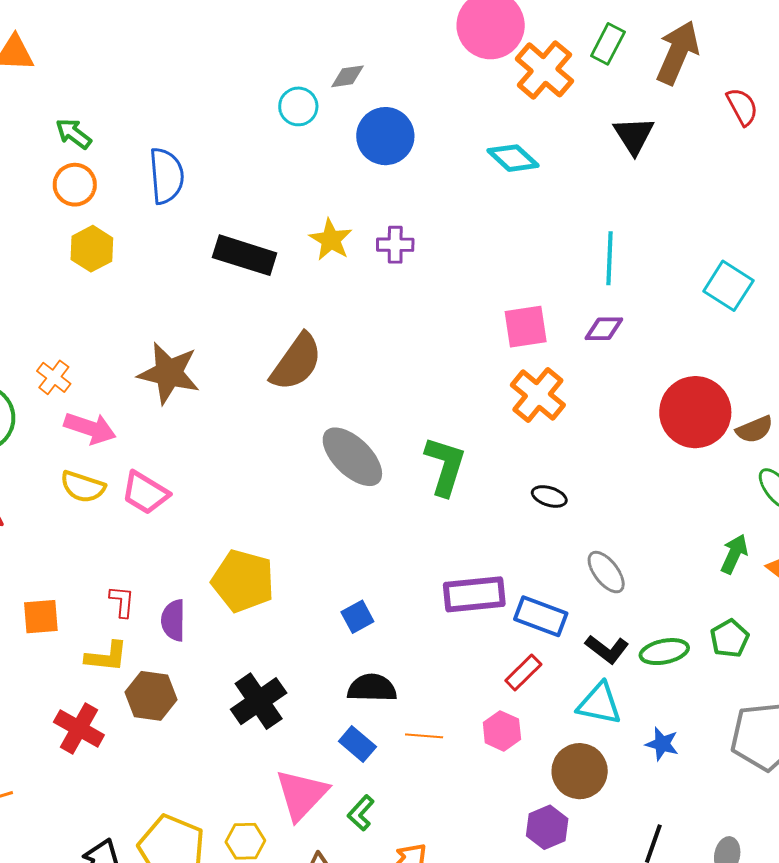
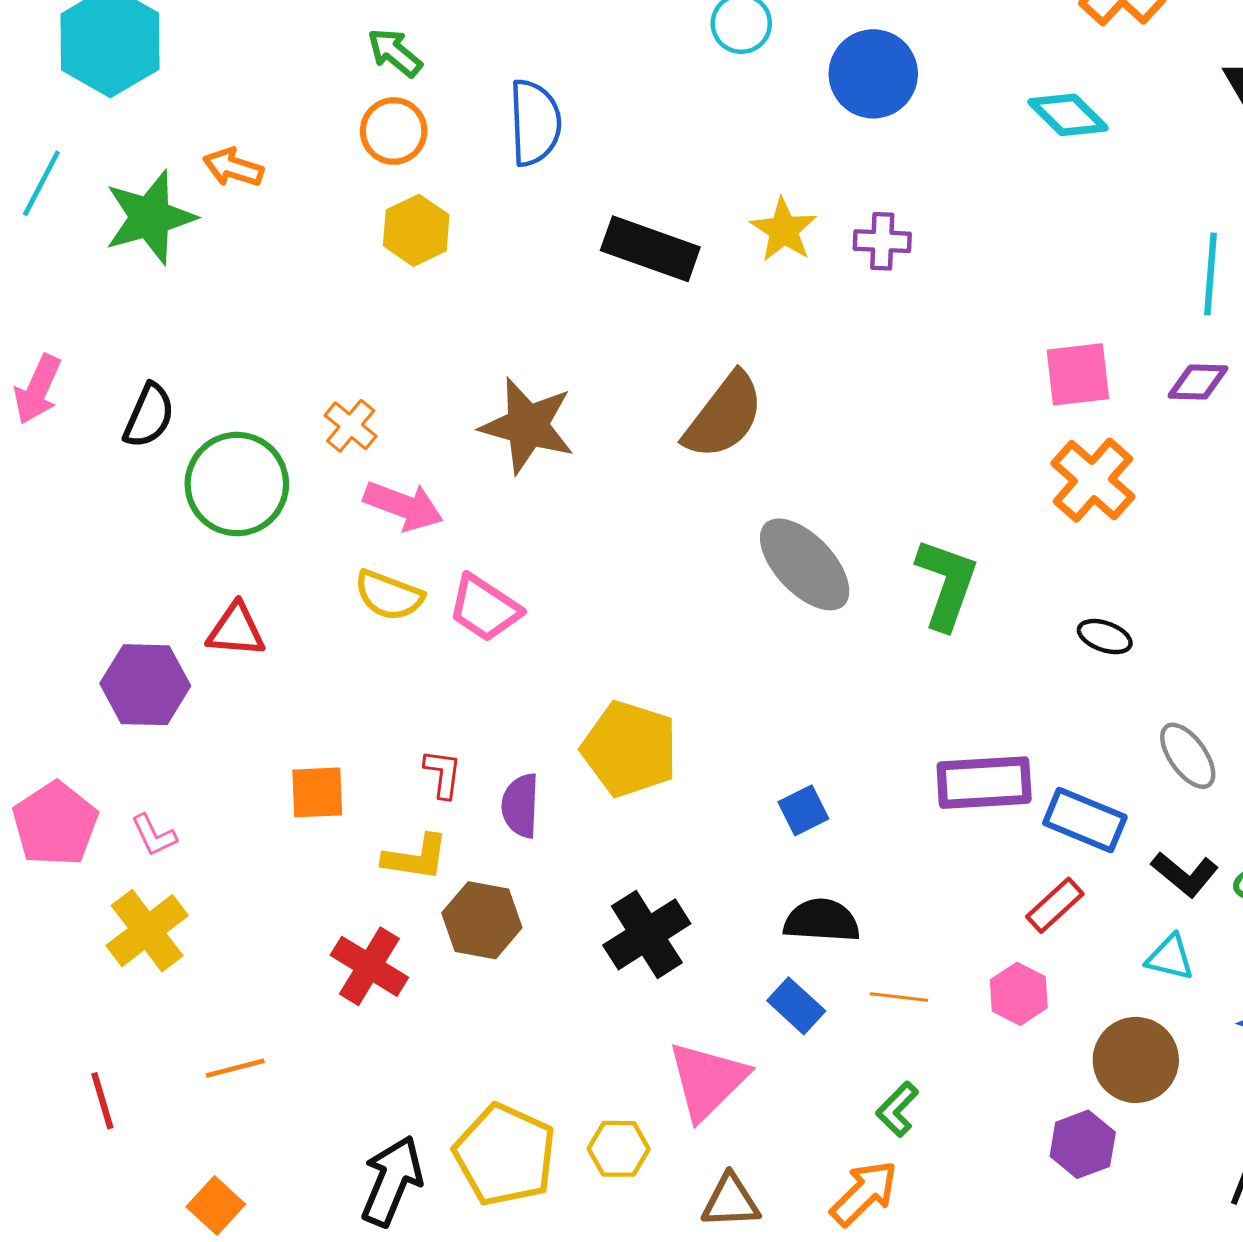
cyan triangle: (599, 704) -> (1170, 958), size x0.7
green L-shape: (361, 813) -> (897, 1109), moved

